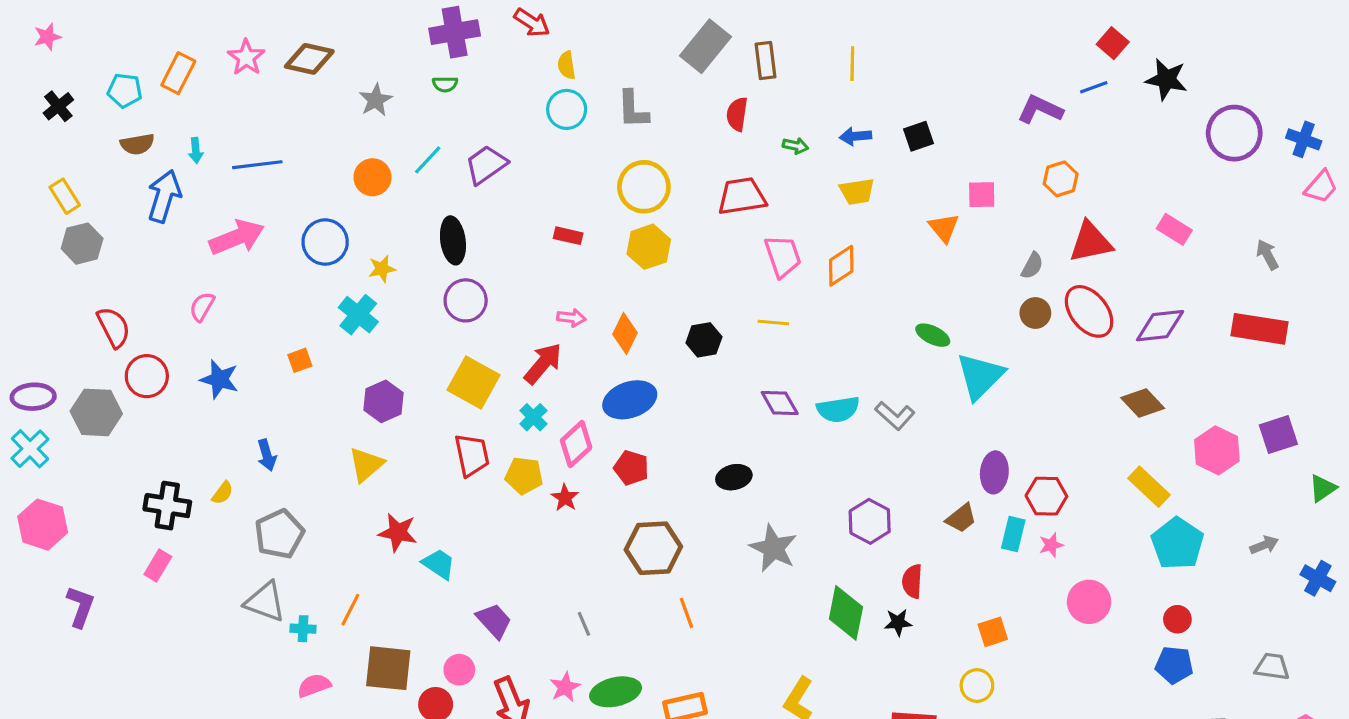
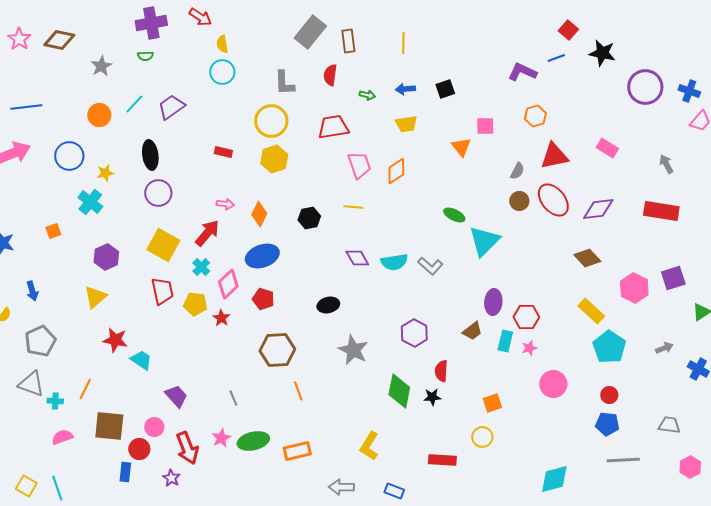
gray L-shape: (633, 109) -> (284, 83), moved

